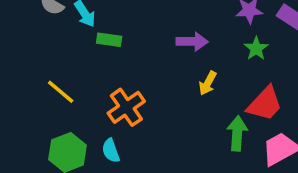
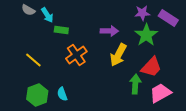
green star: (256, 48) -> (146, 35), size x1.6
yellow arrow: (208, 83) -> (118, 55), size x1.6
orange cross: (126, 107) -> (76, 55), moved

